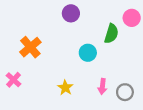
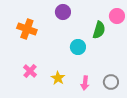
orange cross: (30, 47) -> (27, 29), moved, turned -30
pink cross: (14, 80) -> (30, 71), moved
pink arrow: (102, 87) -> (85, 83), moved

